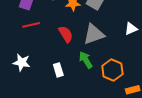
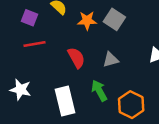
gray triangle: (94, 34) -> (111, 60), size x0.6
white rectangle: (58, 70) -> (65, 101), size x1.6

